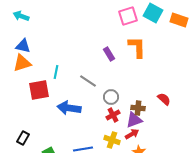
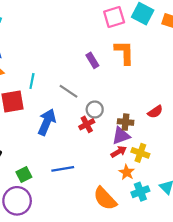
red semicircle: (164, 99) -> (155, 112), turned 104
blue arrow: (69, 108) -> (47, 122), turned 105
red cross: (113, 115) -> (87, 124), moved
yellow cross: (112, 140) -> (140, 153), moved

